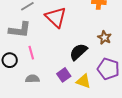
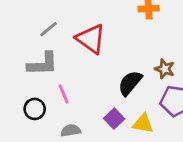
brown star: (104, 38) -> (165, 69), moved

